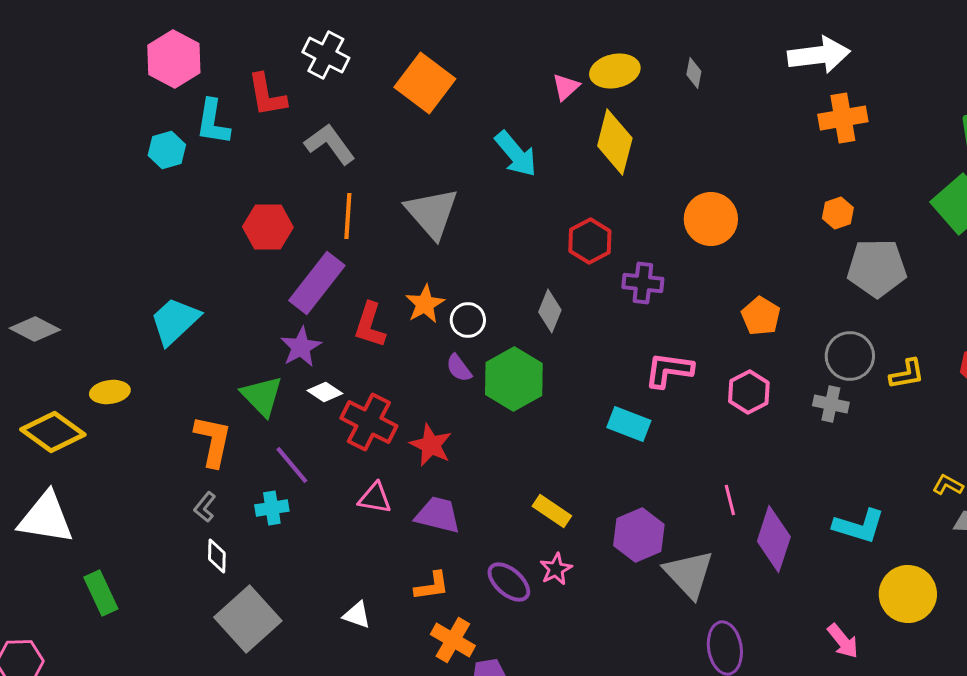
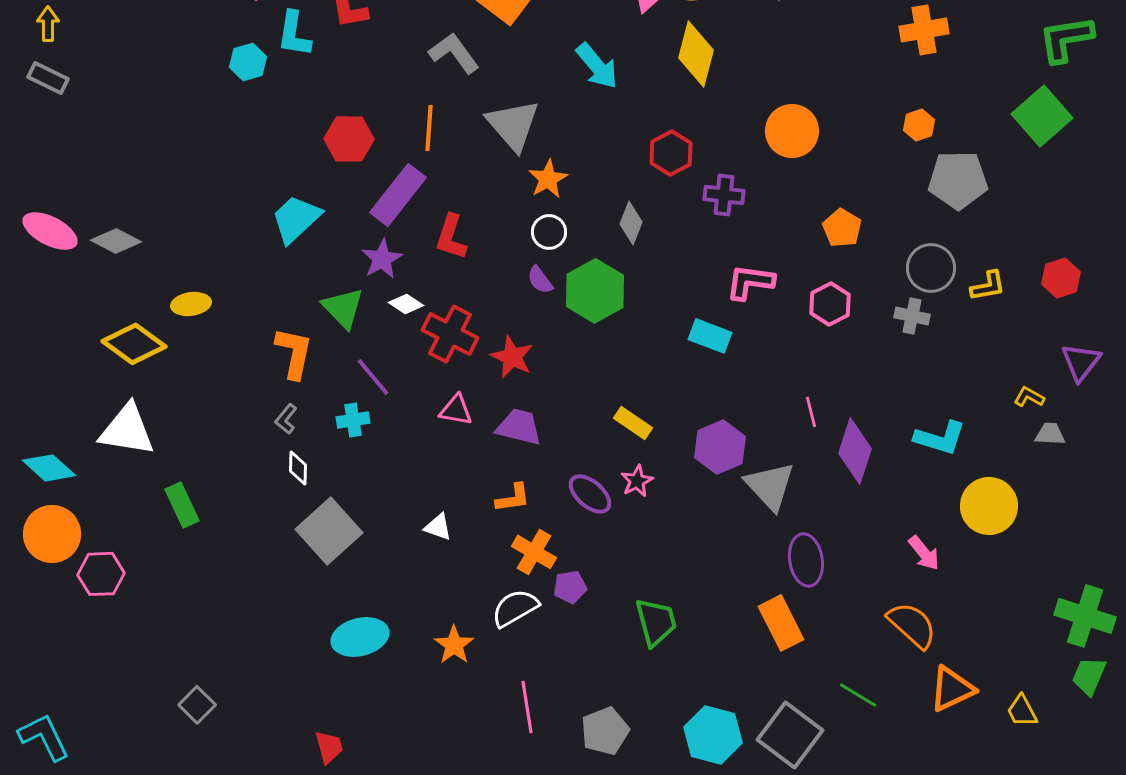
gray L-shape: (330, 144) -> (454, 53), moved
orange star: (425, 304) -> (548, 179), moved
cyan trapezoid: (175, 321) -> (296, 219), moved

